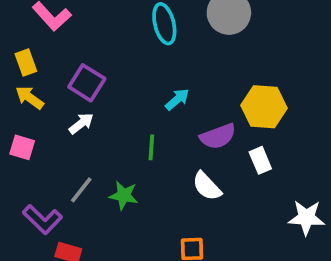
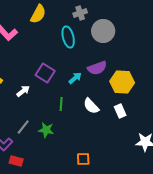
purple square: (87, 83) -> (45, 73), moved
purple semicircle: (218, 136) -> (97, 68), moved
white semicircle: (207, 186) -> (91, 106), moved

